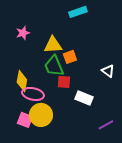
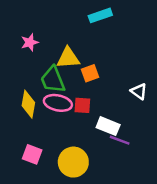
green trapezoid: (54, 66) -> (53, 80), moved
pink ellipse: (33, 94) -> (58, 103), moved
yellow circle: (41, 115) -> (73, 162), moved
purple line: (106, 125) -> (120, 140), moved, turned 49

